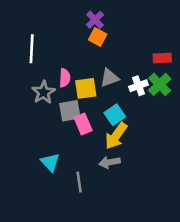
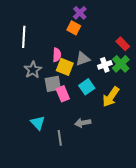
purple cross: (95, 20) -> (80, 13), moved
red rectangle: (162, 58) -> (123, 44), turned 48
pink semicircle: (65, 78) -> (57, 55), moved
yellow square: (86, 88) -> (65, 67), turned 30
yellow arrow: (116, 136) -> (111, 97), moved

